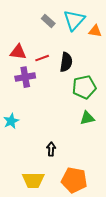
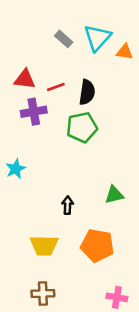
green pentagon: (84, 87) -> (82, 127), moved
green triangle: (87, 118) -> (114, 195), moved

